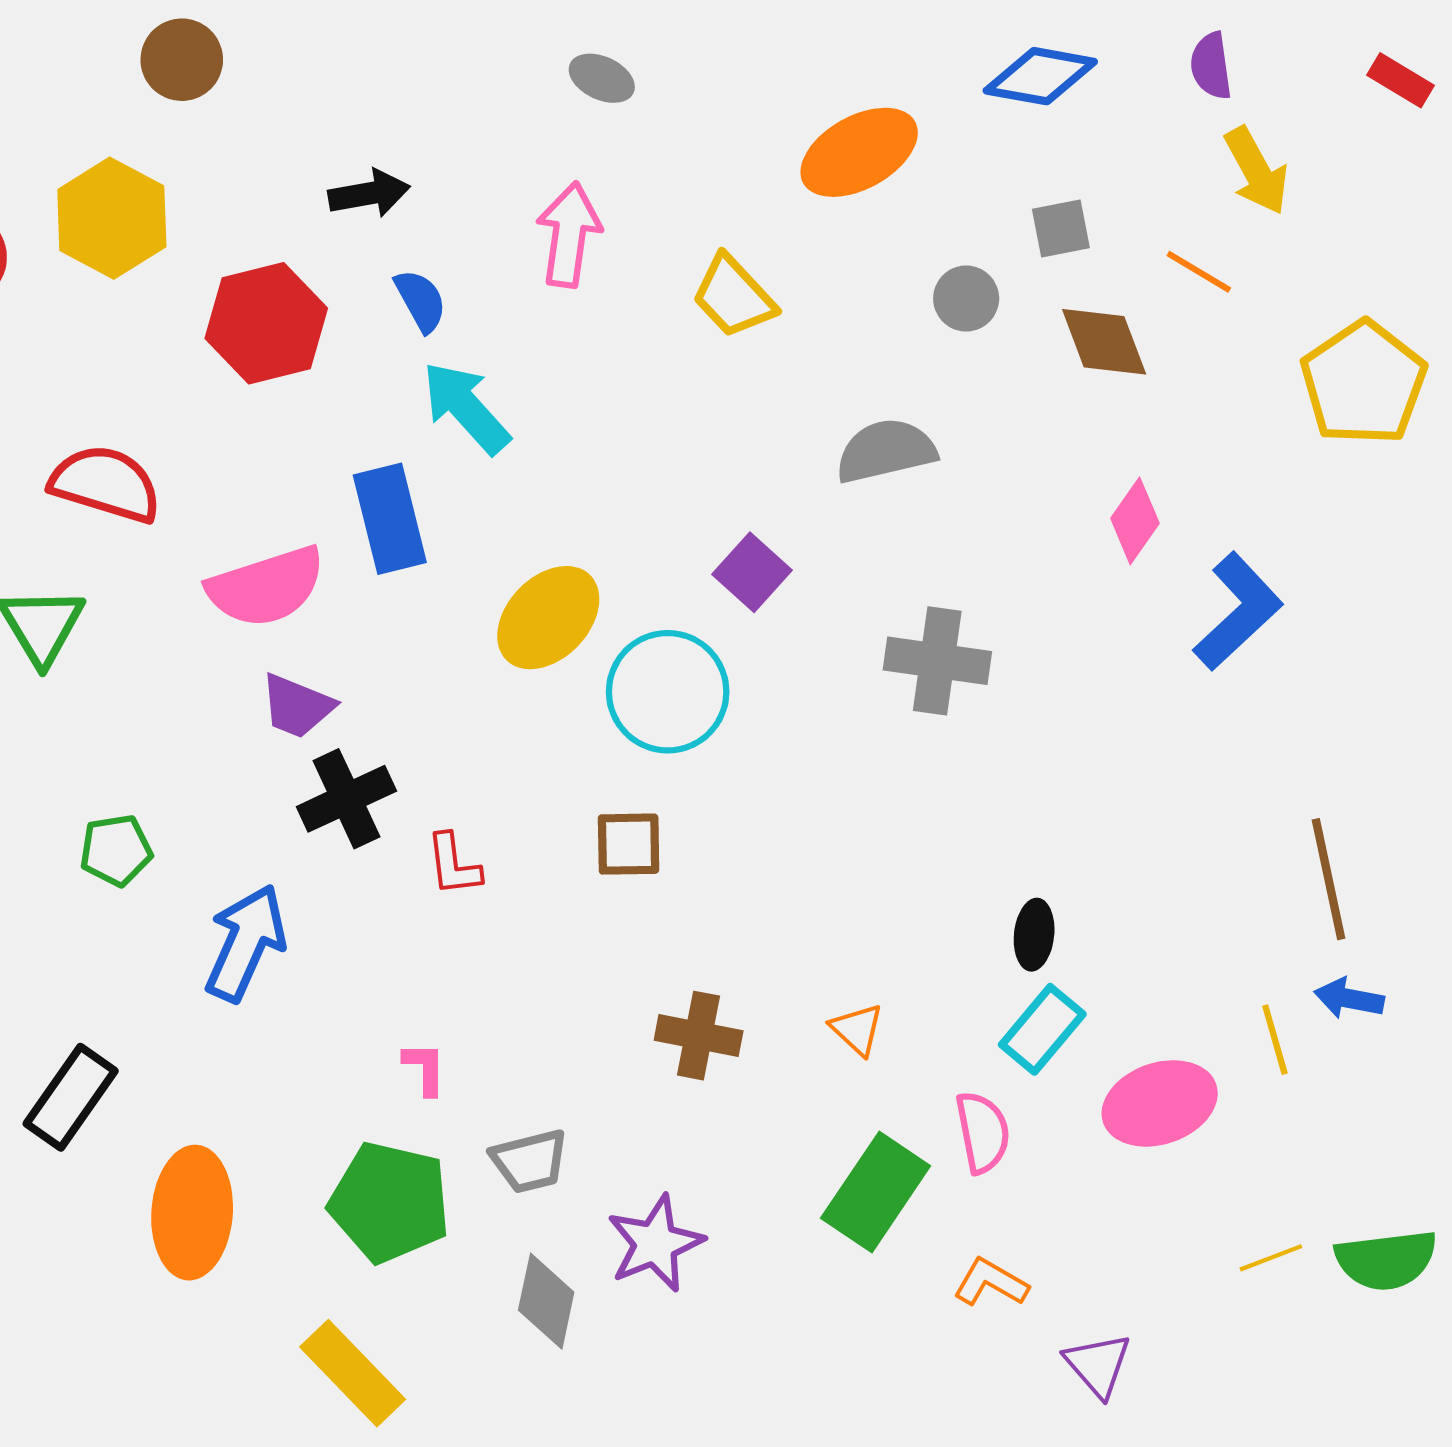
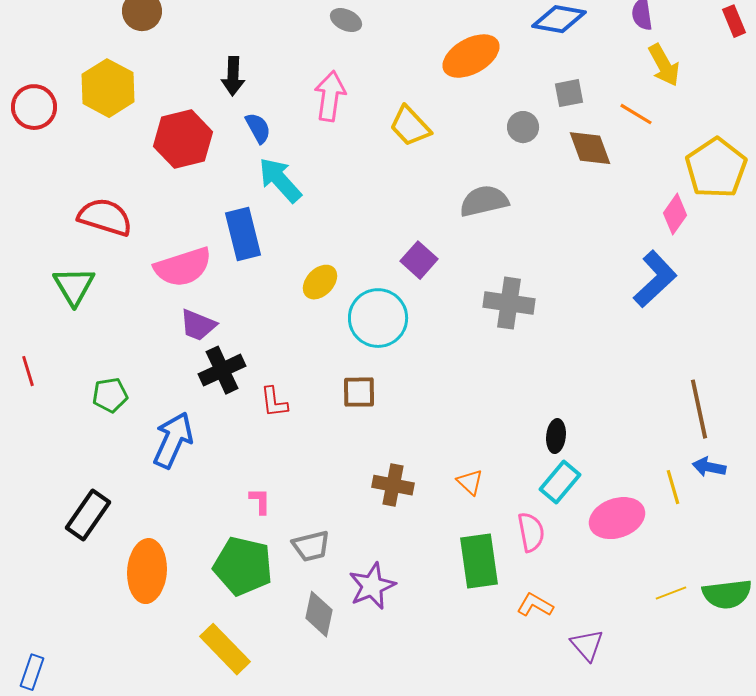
red rectangle: (1401, 80) -> (734, 21), turned 36
black arrow: (369, 194) -> (233, 76), turned 102
pink diamond: (1135, 521) -> (675, 214), moved
yellow ellipse: (548, 618) -> (320, 282), size x0.7
green rectangle: (876, 1192) -> (479, 561), turned -42

